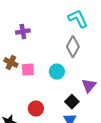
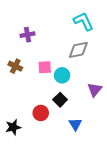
gray diamond: (73, 47) -> (78, 50), turned 50
pink square: (28, 70) -> (45, 67), moved
black square: (72, 102) -> (60, 100), moved

